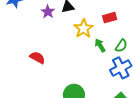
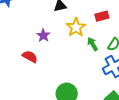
purple star: (48, 12) -> (43, 35), moved

